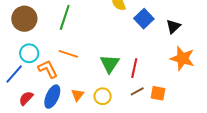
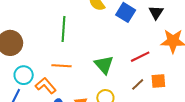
green line: (65, 17) -> (63, 29), moved
red line: (134, 68) -> (140, 57), moved, turned 66

